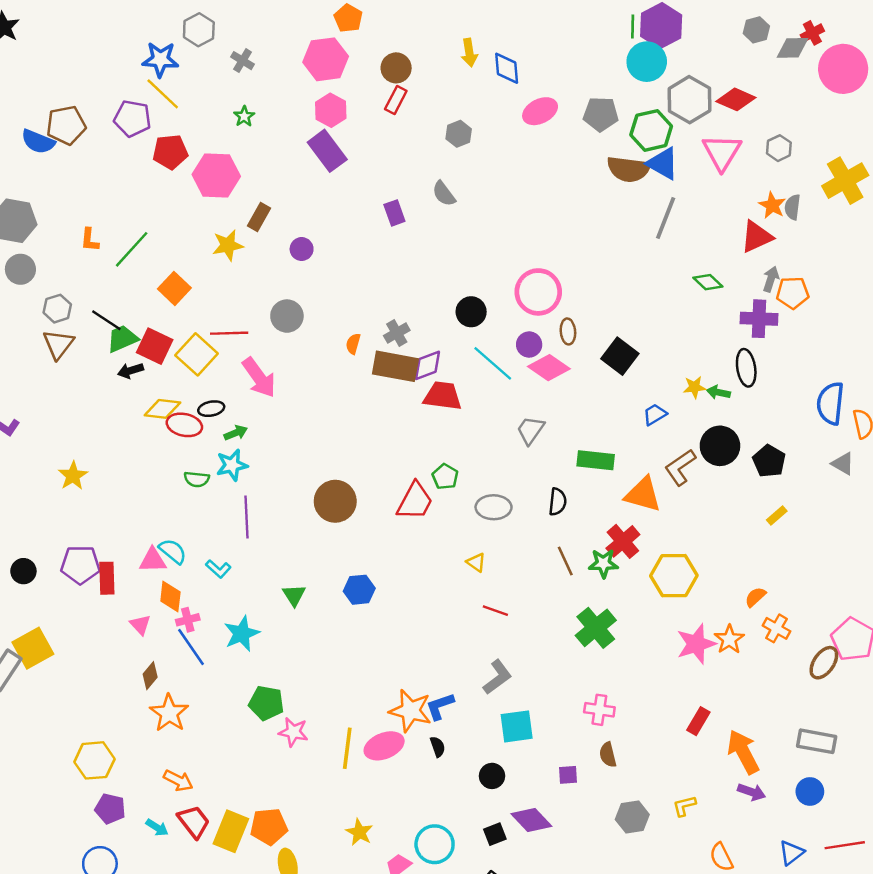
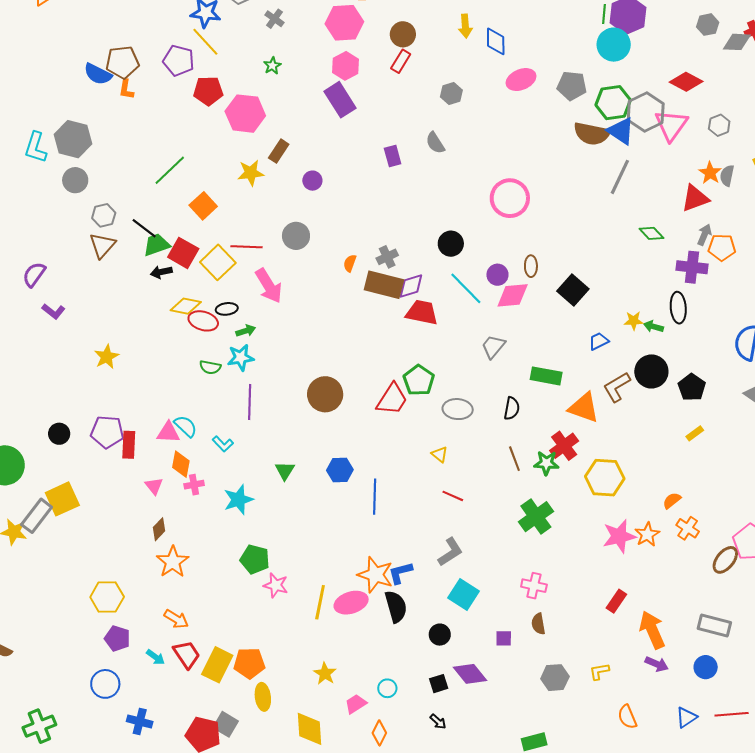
gray hexagon: (689, 100) -> (646, 112), moved
orange L-shape: (90, 240) -> (126, 89), moved
pink circle: (538, 292) -> (510, 198), moved
pink diamond: (549, 368) -> (513, 295), turned -44
green pentagon: (445, 477) -> (419, 380), size x1.4
blue line: (191, 647) -> (375, 497), moved, turned 32
cyan square: (517, 726) -> (464, 595), turned 36
black semicircle: (438, 747) -> (396, 607), size x1.8
cyan circle: (435, 844) -> (387, 688), size x0.6

